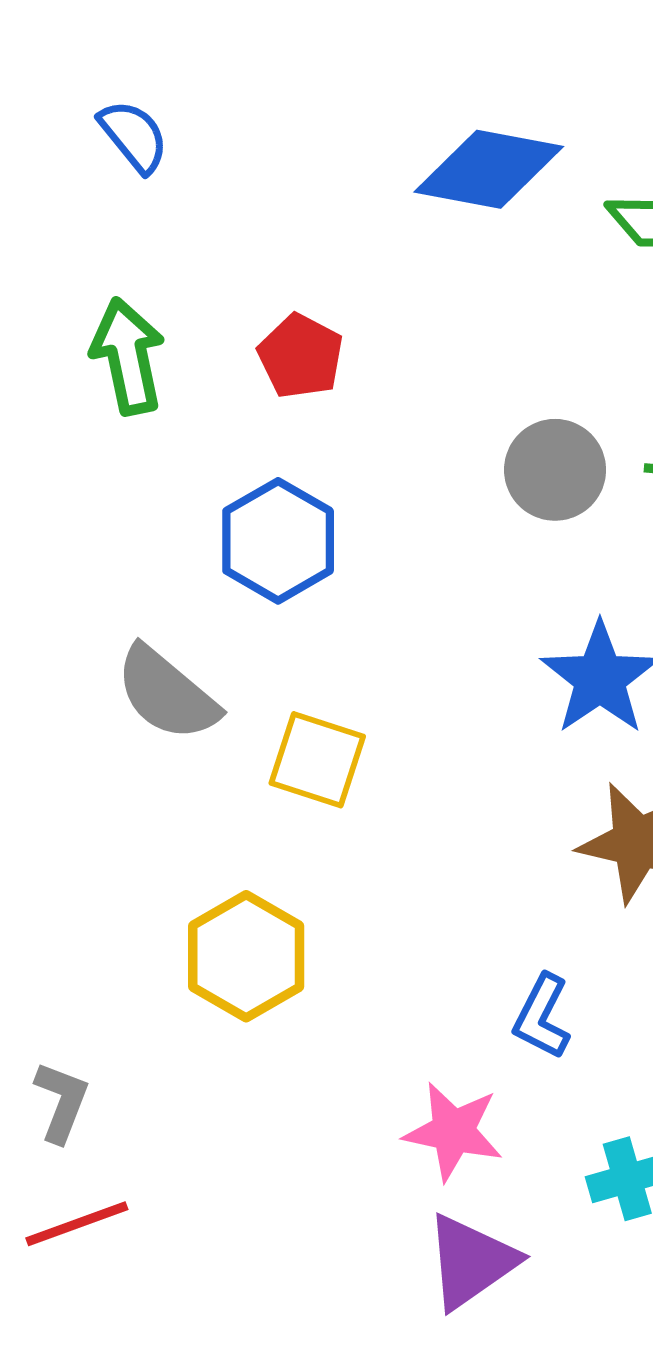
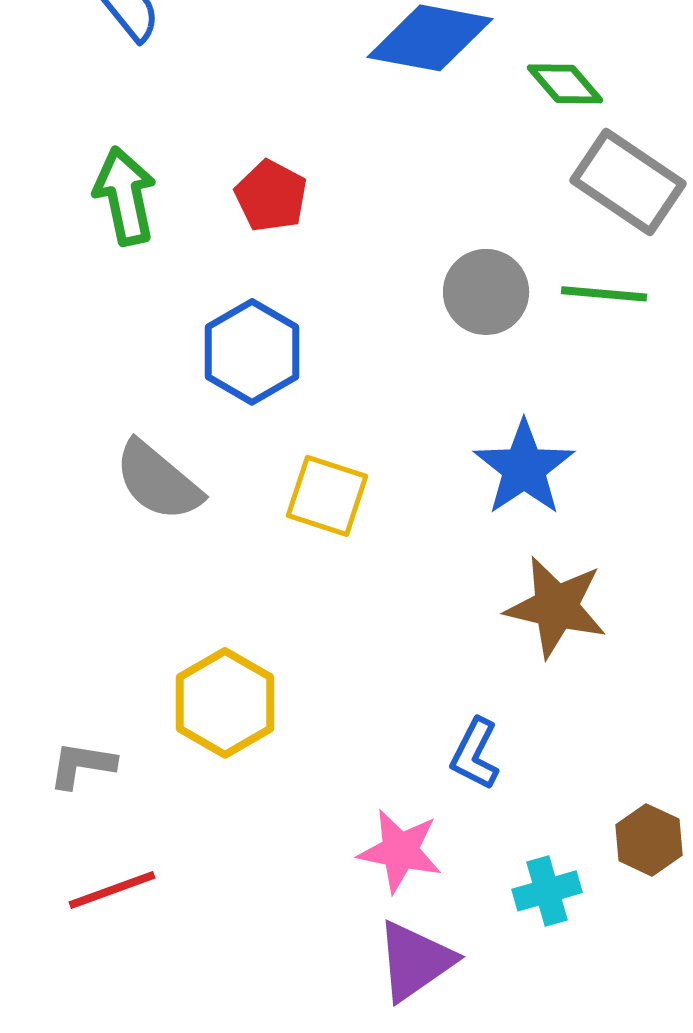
yellow square: (317, 760) -> (327, 496), moved
gray L-shape: (62, 1102) -> (82, 765), moved, turned -102
red line: (77, 1224) -> (112, 890), moved

